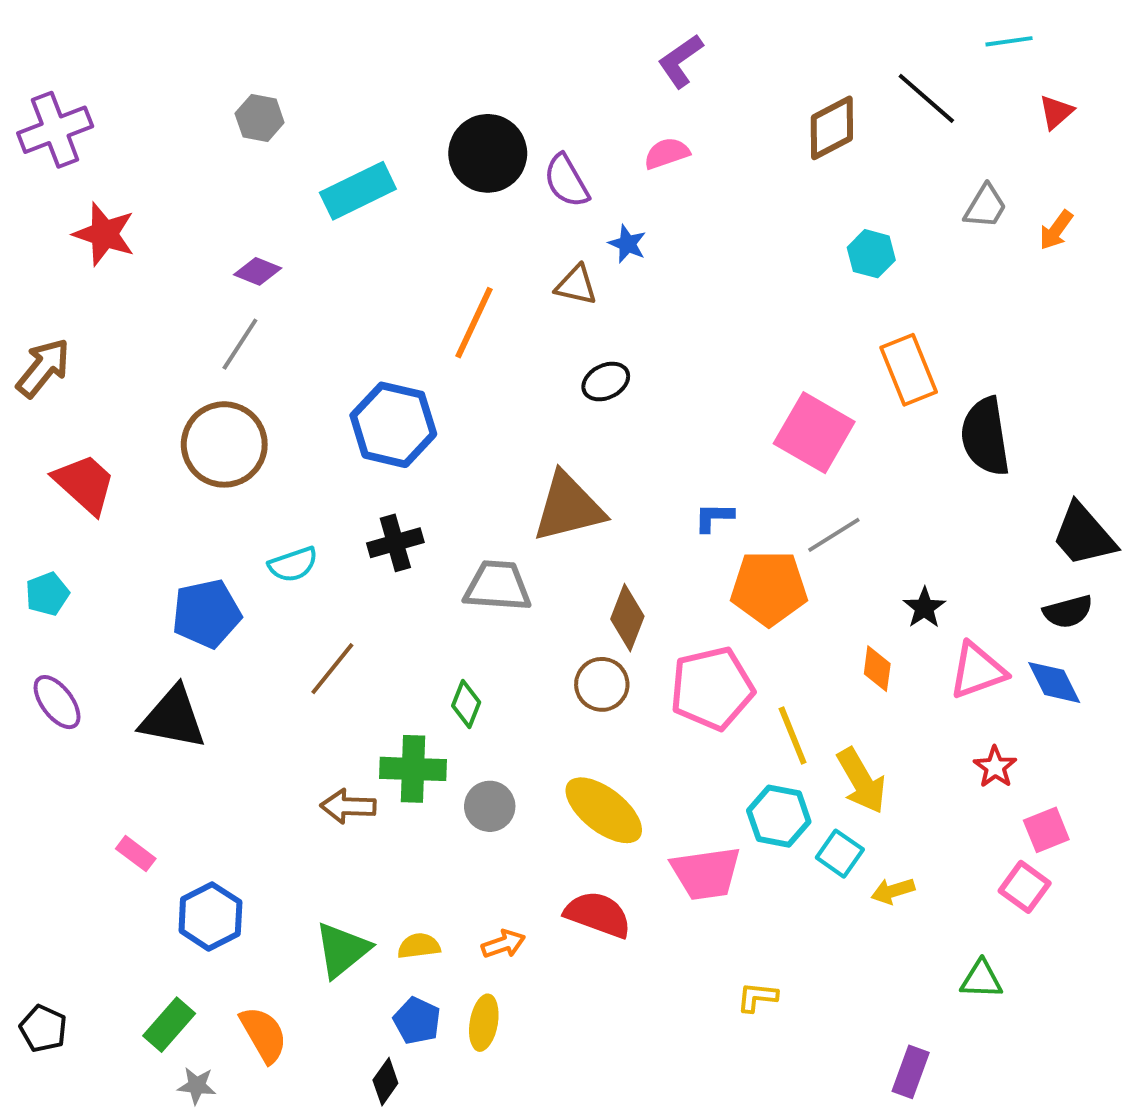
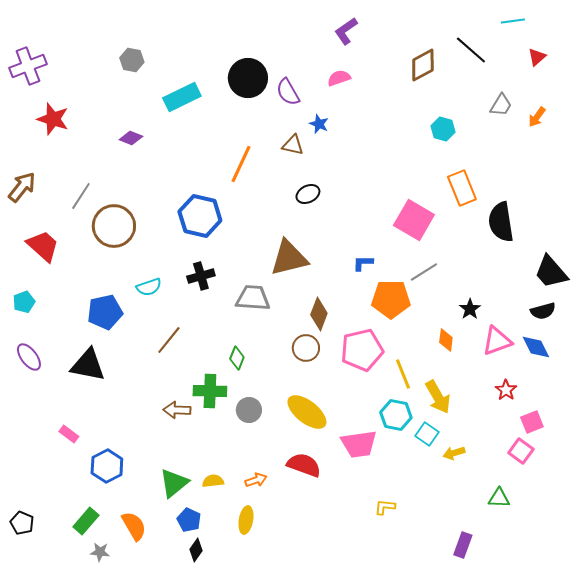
gray line: (240, 344) -> (81, 196), moved
blue pentagon: (417, 1021) -> (189, 520), moved

